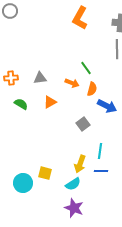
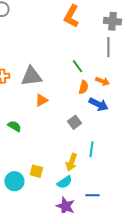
gray triangle: (40, 78) -> (31, 76), size x1.6
orange arrow: (72, 83) -> (102, 81), moved
green semicircle: (21, 104) -> (14, 126), moved
blue line: (101, 171) -> (92, 195), moved

